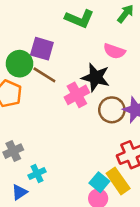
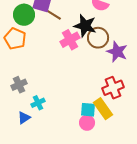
brown line: (44, 75) -> (52, 14), moved
brown circle: (112, 110) -> (98, 38), moved
cyan square: (99, 182) -> (88, 110), turned -35

